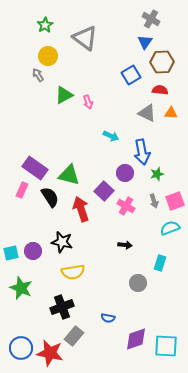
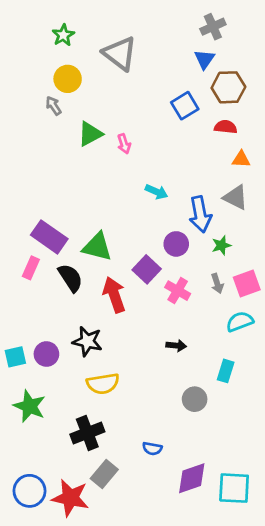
gray cross: (151, 19) -> (213, 27), turned 36
gray triangle: (147, 113) -> (235, 197), moved

